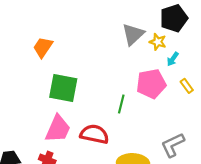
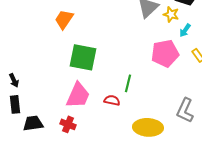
green line: (121, 104) -> (128, 83), moved
red semicircle: (94, 134) -> (112, 100), size x0.6
gray L-shape: (173, 145) -> (185, 110), turned -40

